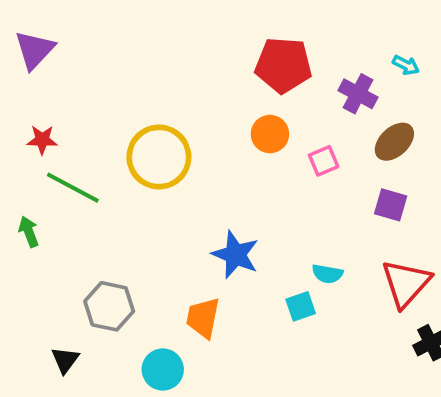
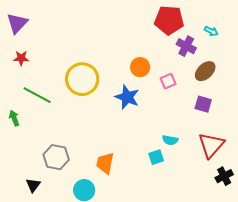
red pentagon: (283, 65) -> (169, 20), moved
red star: (42, 140) -> (21, 58), moved
blue star: (235, 255) -> (127, 97), moved

